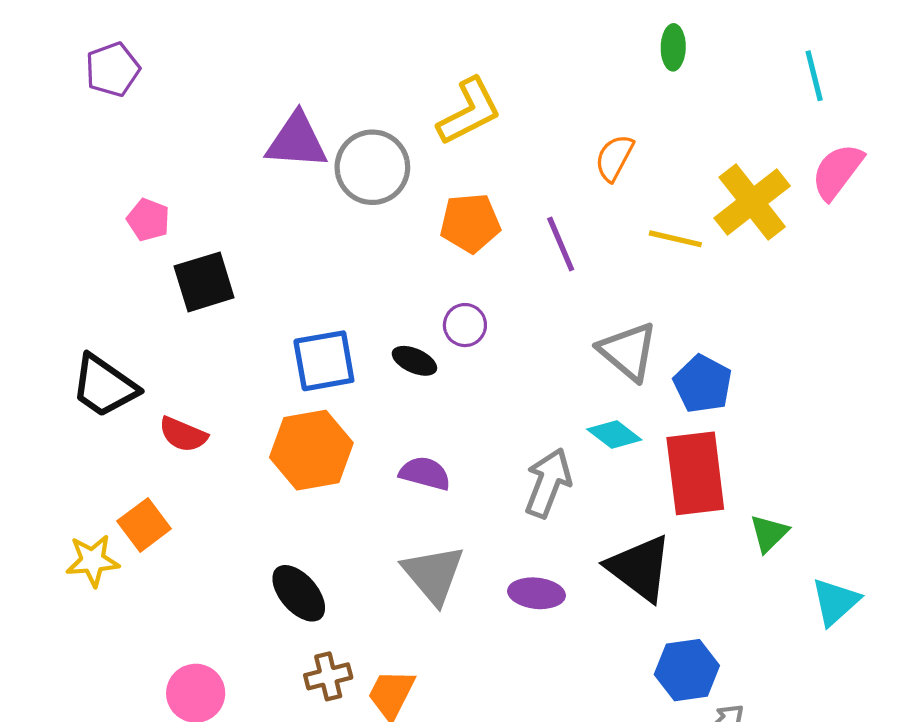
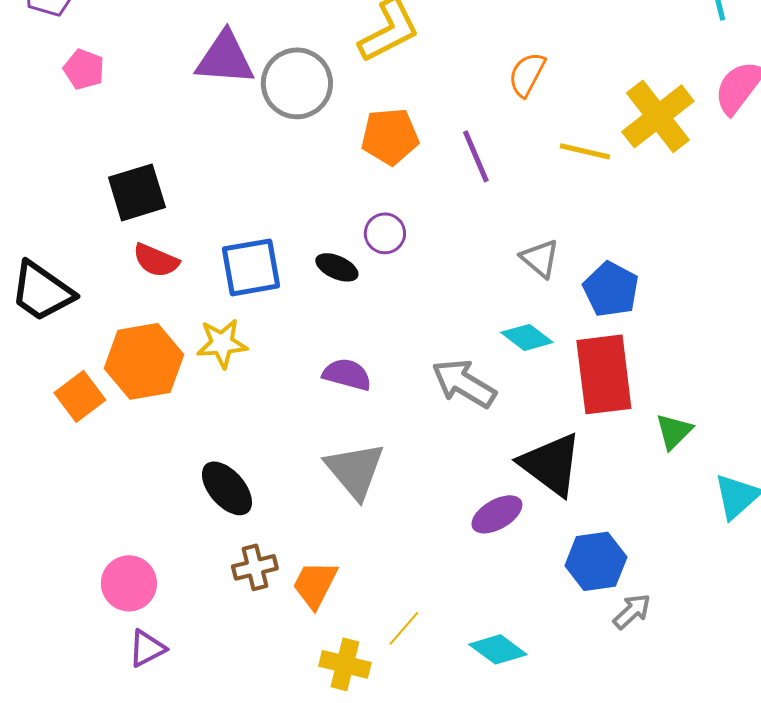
pink pentagon: (148, 220) -> (84, 69), moved
gray triangle: (628, 351) -> (540, 258), size x0.7
red semicircle: (183, 434) -> (156, 260), moved
orange hexagon: (311, 450) -> (144, 361), moved
gray arrow: (548, 483) -> (464, 383), turned -80
orange square: (144, 525) -> (80, 396), moved
yellow star: (93, 561) -> (222, 343), moved
purple ellipse: (536, 593) -> (497, 514), moved, turned -36

